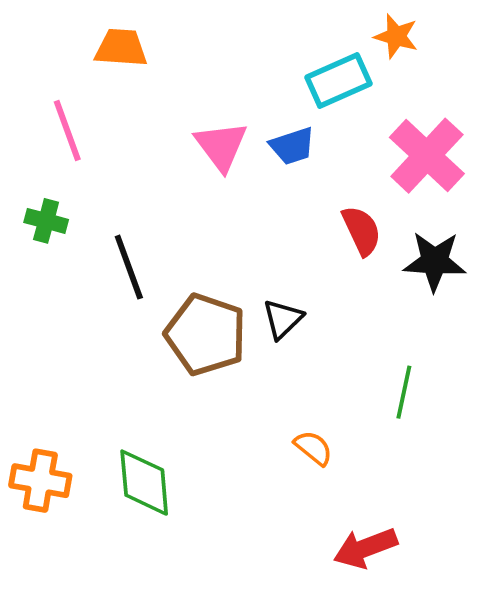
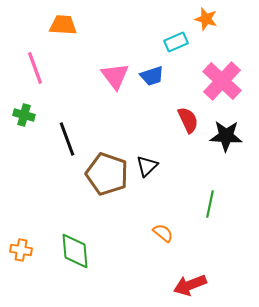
cyan rectangle: (338, 81) -> (176, 42), size x0.7
orange cross: (40, 481) -> (21, 250), size x0.7

